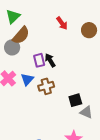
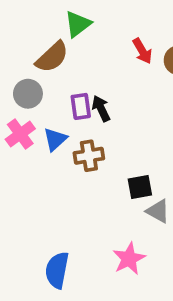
green triangle: (13, 16) -> (78, 24), moved
red arrow: (62, 23) -> (142, 51), moved
gray circle: (12, 47) -> (28, 94), moved

